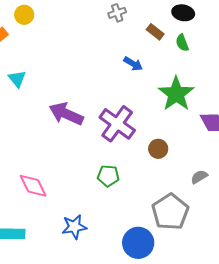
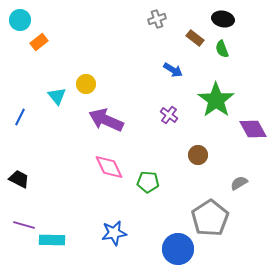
yellow circle: (24, 15) -> (86, 84), moved
cyan triangle: (17, 79) -> (57, 96), moved
purple cross: (117, 124) -> (169, 115), moved, size x0.5
pink diamond: (33, 186) -> (109, 167), moved

